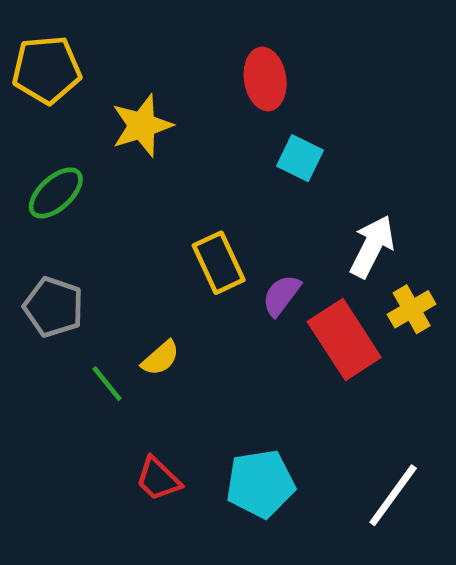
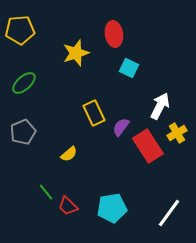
yellow star: (142, 126) -> (76, 53), moved
gray pentagon: (53, 307) -> (23, 132), turned 30
green line: (107, 384) -> (46, 192), moved

